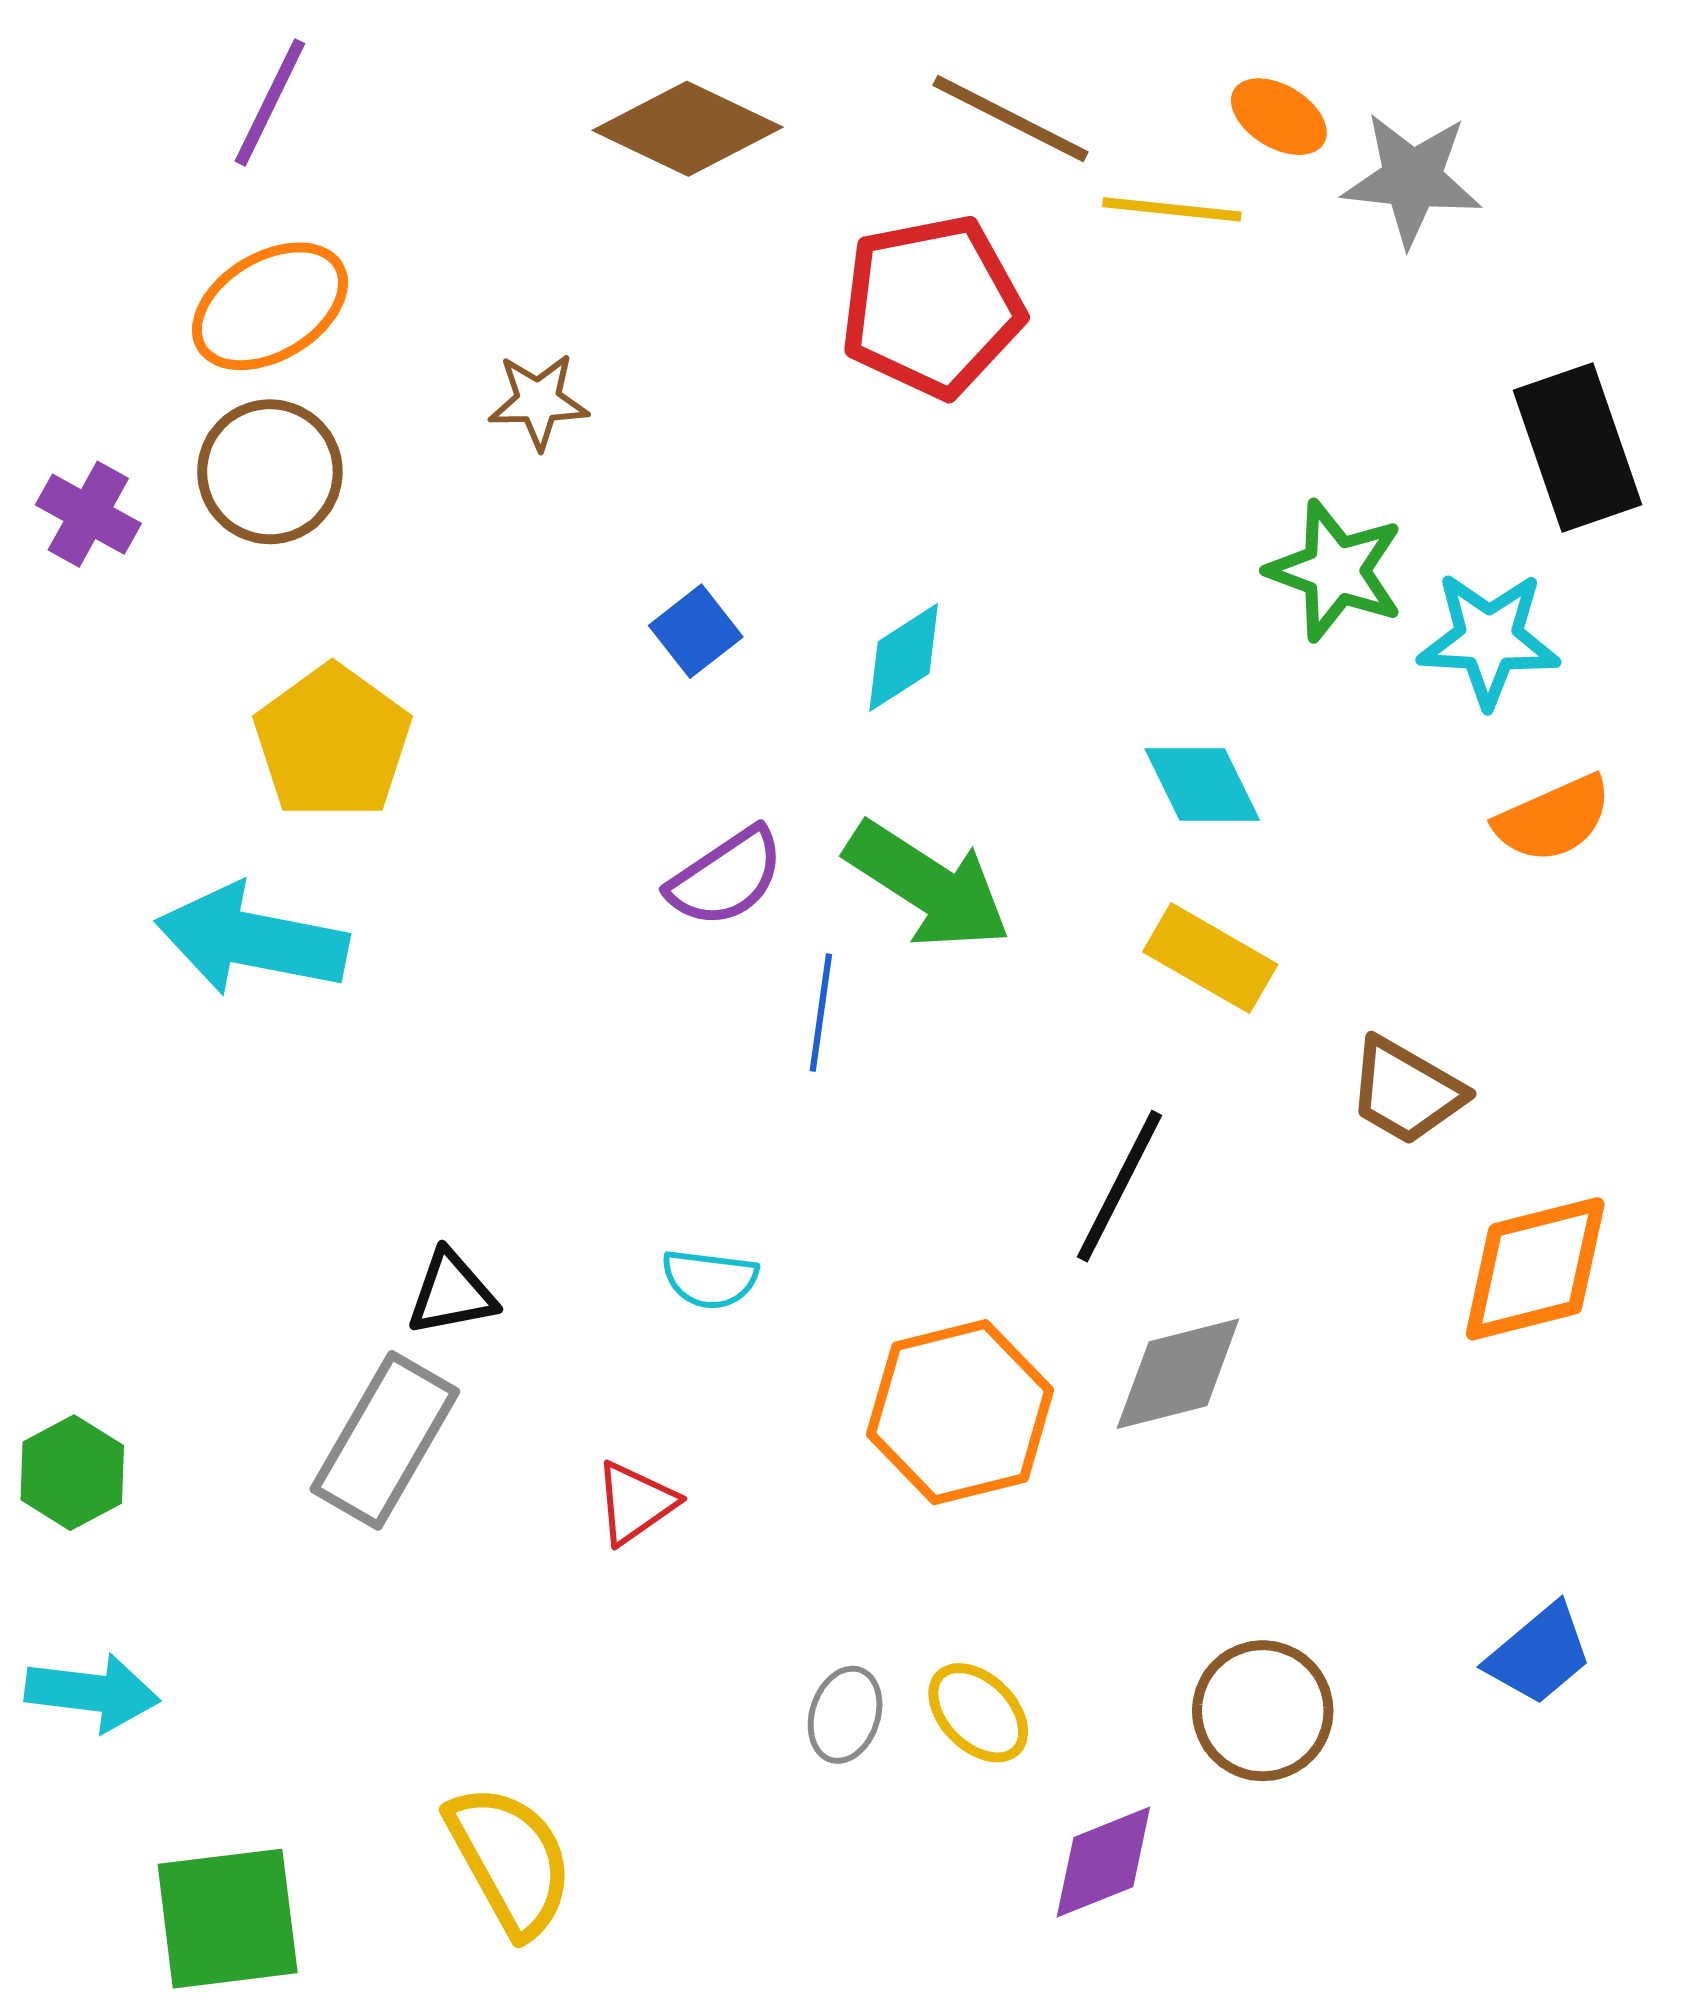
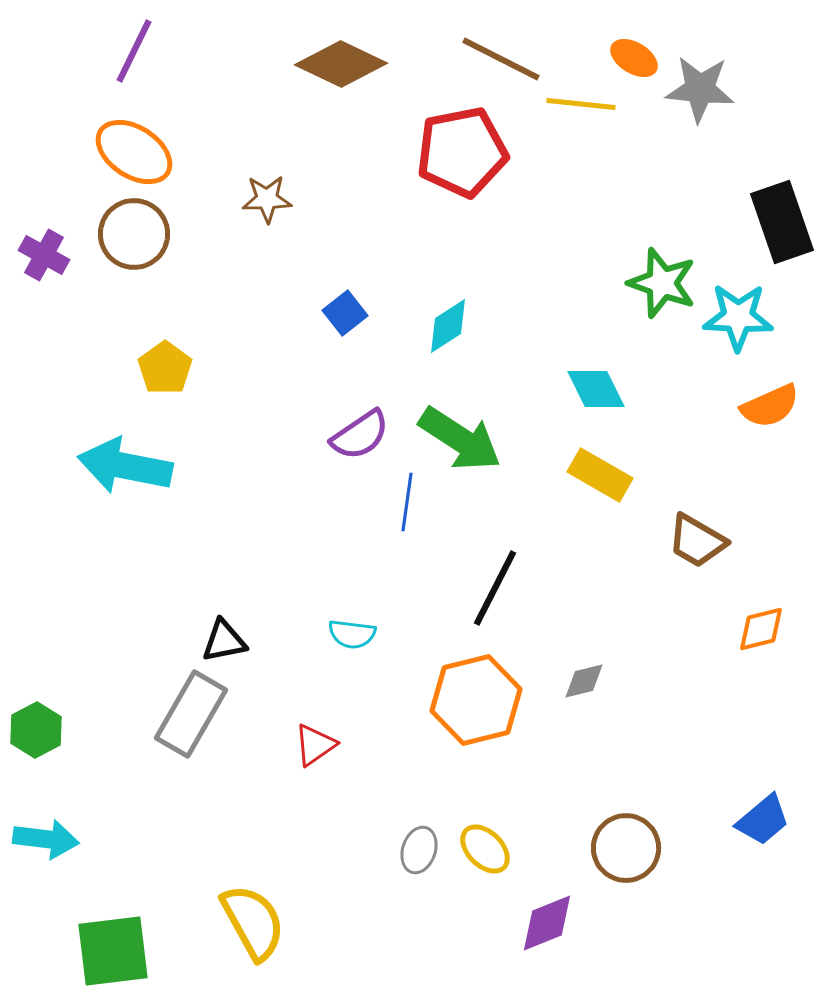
orange ellipse: (270, 306) -> (134, 152), turned 64
yellow pentagon: (332, 742) -> (165, 368), size x0.7
black line: (1119, 1186) -> (495, 588), moved
orange diamond: (1535, 1269) -> (761, 629), size x0.6
gray diamond: (1178, 1374) -> (584, 681), size x0.6

